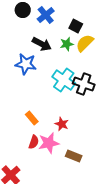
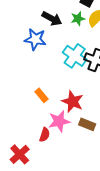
red star: (62, 124) -> (73, 102), size x1.5
red semicircle: (34, 142) -> (45, 135), moved
brown rectangle: (74, 156) -> (87, 124), moved

